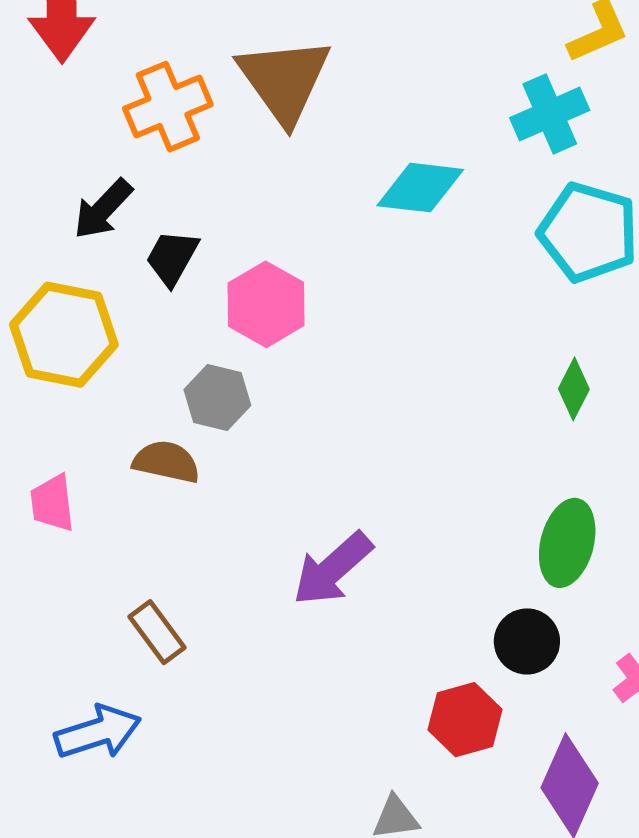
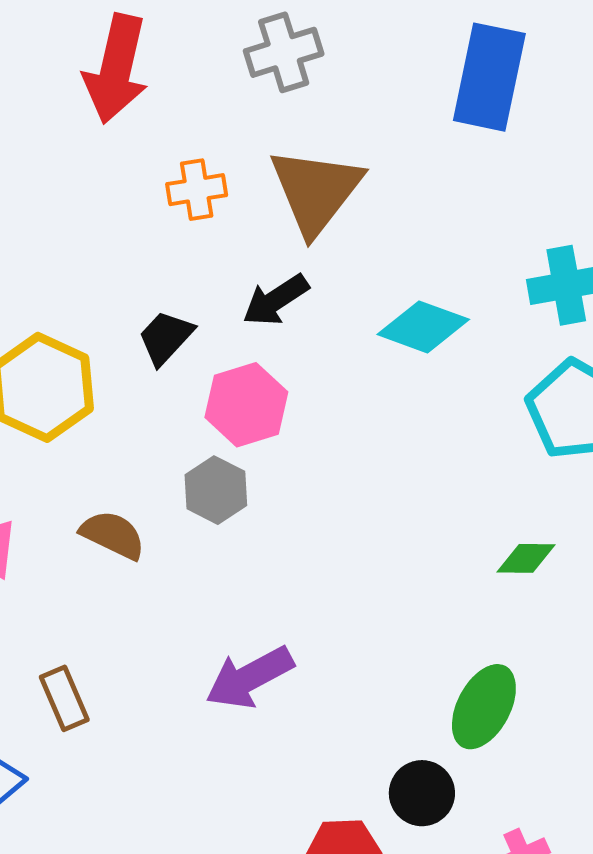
orange cross: (168, 107) -> (197, 190), size x0.7
black arrow: (103, 209) -> (276, 300), moved
green diamond: (574, 389) -> (526, 558), turned 50
gray hexagon: (217, 398) -> (216, 490), moved

